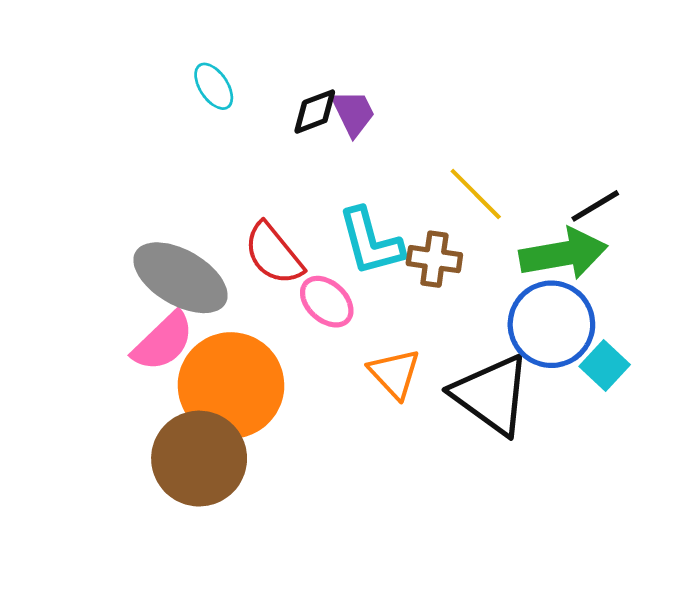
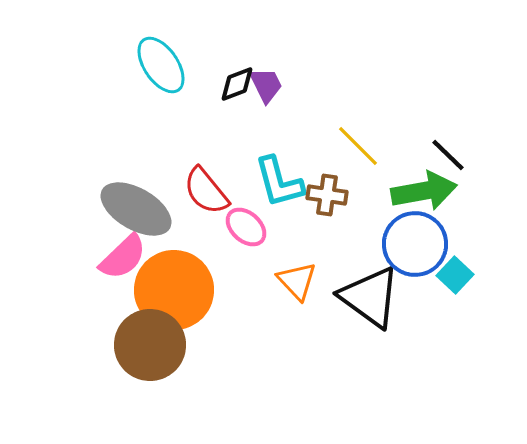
cyan ellipse: (214, 86) -> (161, 65), size x1.6
black line: (595, 206) -> (448, 155), turned 75

